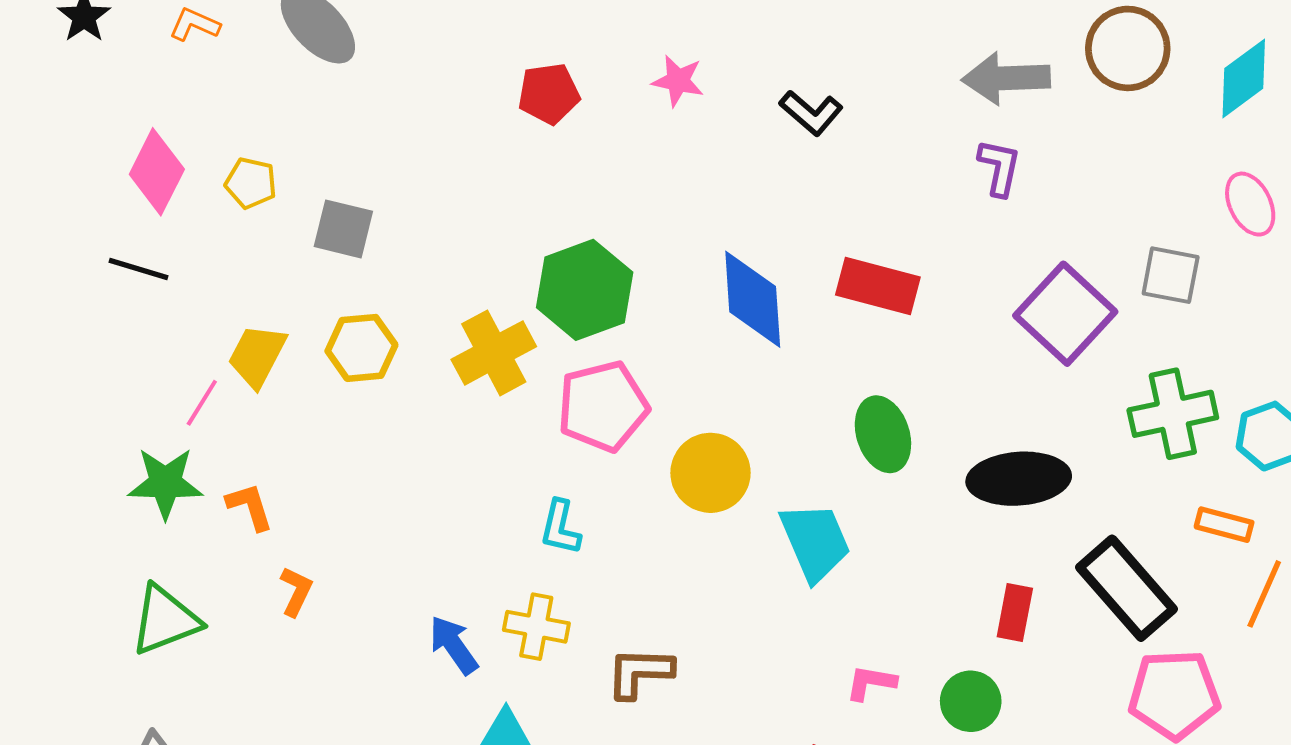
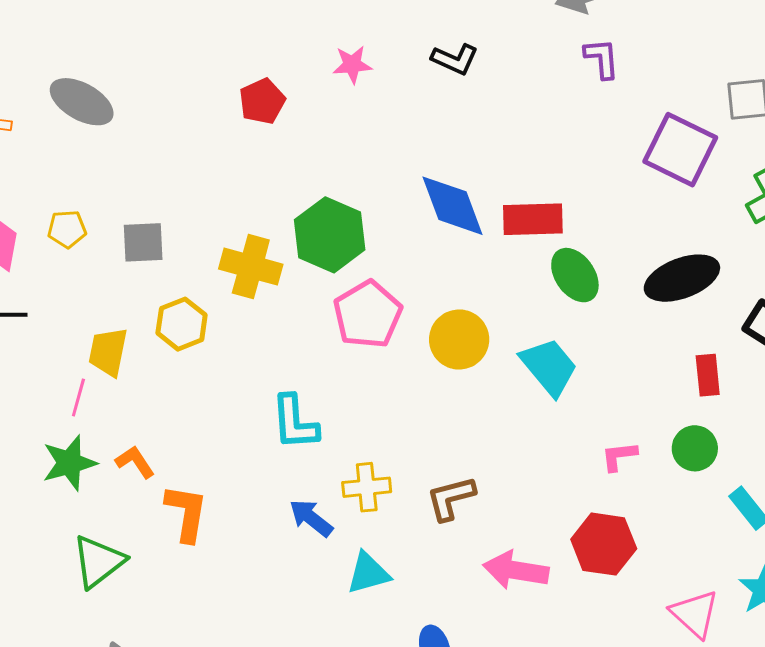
red rectangle: (878, 286) -> (533, 219), moved
yellow cross: (494, 353) -> (251, 267), moved, turned -30
cyan L-shape: (560, 527) -> (295, 422), moved, size x1.4
orange L-shape: (296, 591) -> (186, 513), size x1.6

